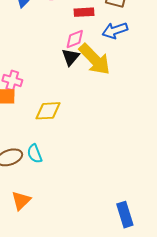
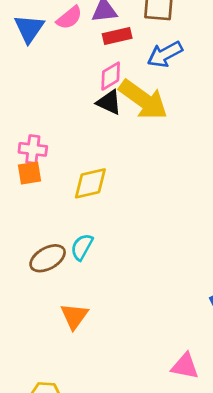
black triangle: (71, 57) -> (109, 102), turned -36
cyan semicircle: (35, 154) -> (82, 247), turned 60

